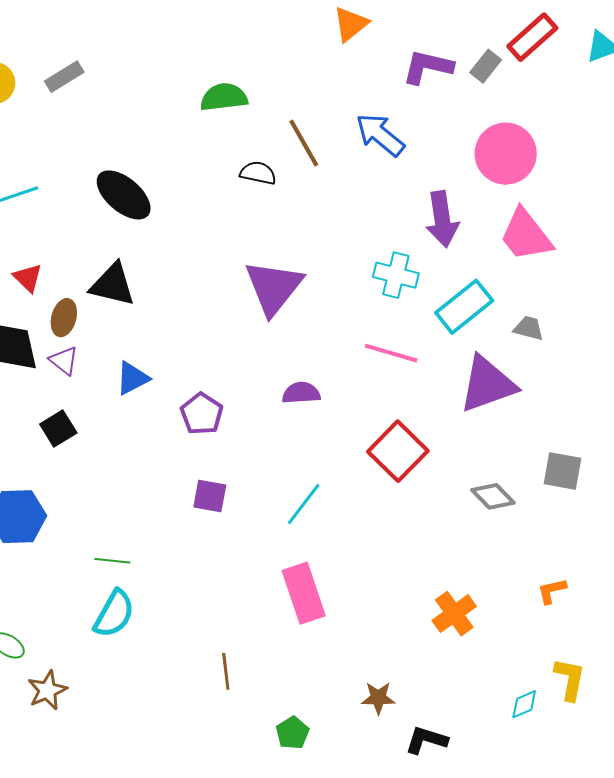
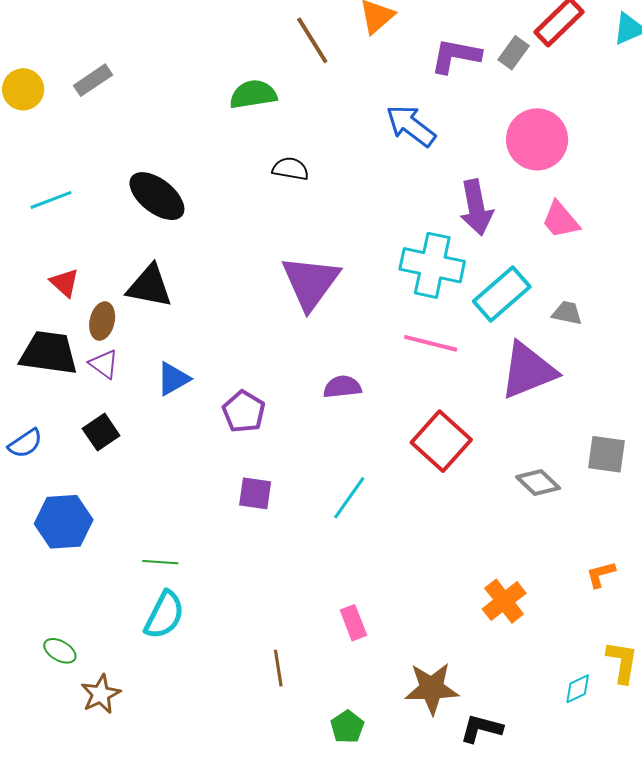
brown line: (304, 143) -> (312, 40), moved
pink trapezoid: (526, 235) -> (560, 220), size x0.7
cyan cross: (396, 275) -> (432, 265), size x1.4
pink rectangle: (304, 593) -> (353, 623), moved, size x0.6
brown star: (378, 698) -> (432, 688), size x1.6

